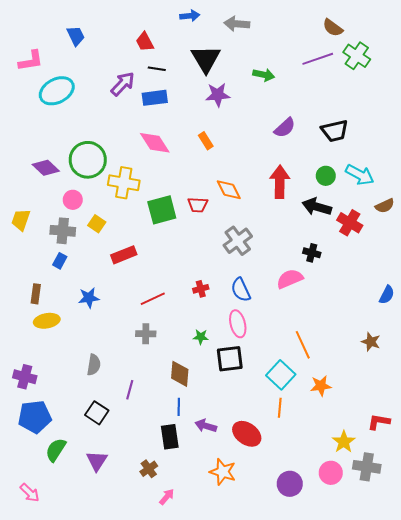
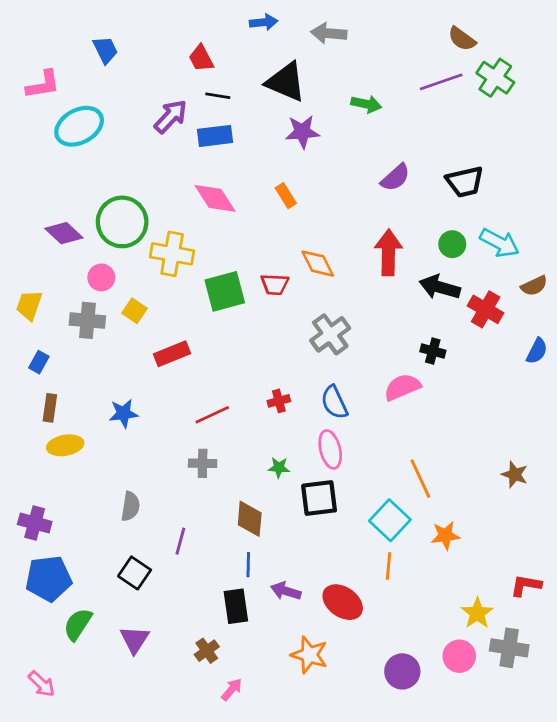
black triangle: (206, 59) -> (286, 82), turned -36
blue rectangle: (60, 261) -> (39, 362), moved
blue semicircle: (387, 295) -> (537, 351), moved

